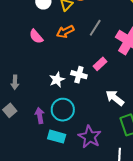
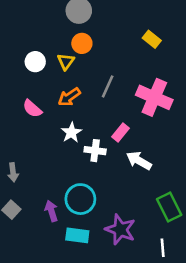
white star: (57, 80) -> (71, 133), moved
white arrow: (115, 98) -> (139, 161), moved

